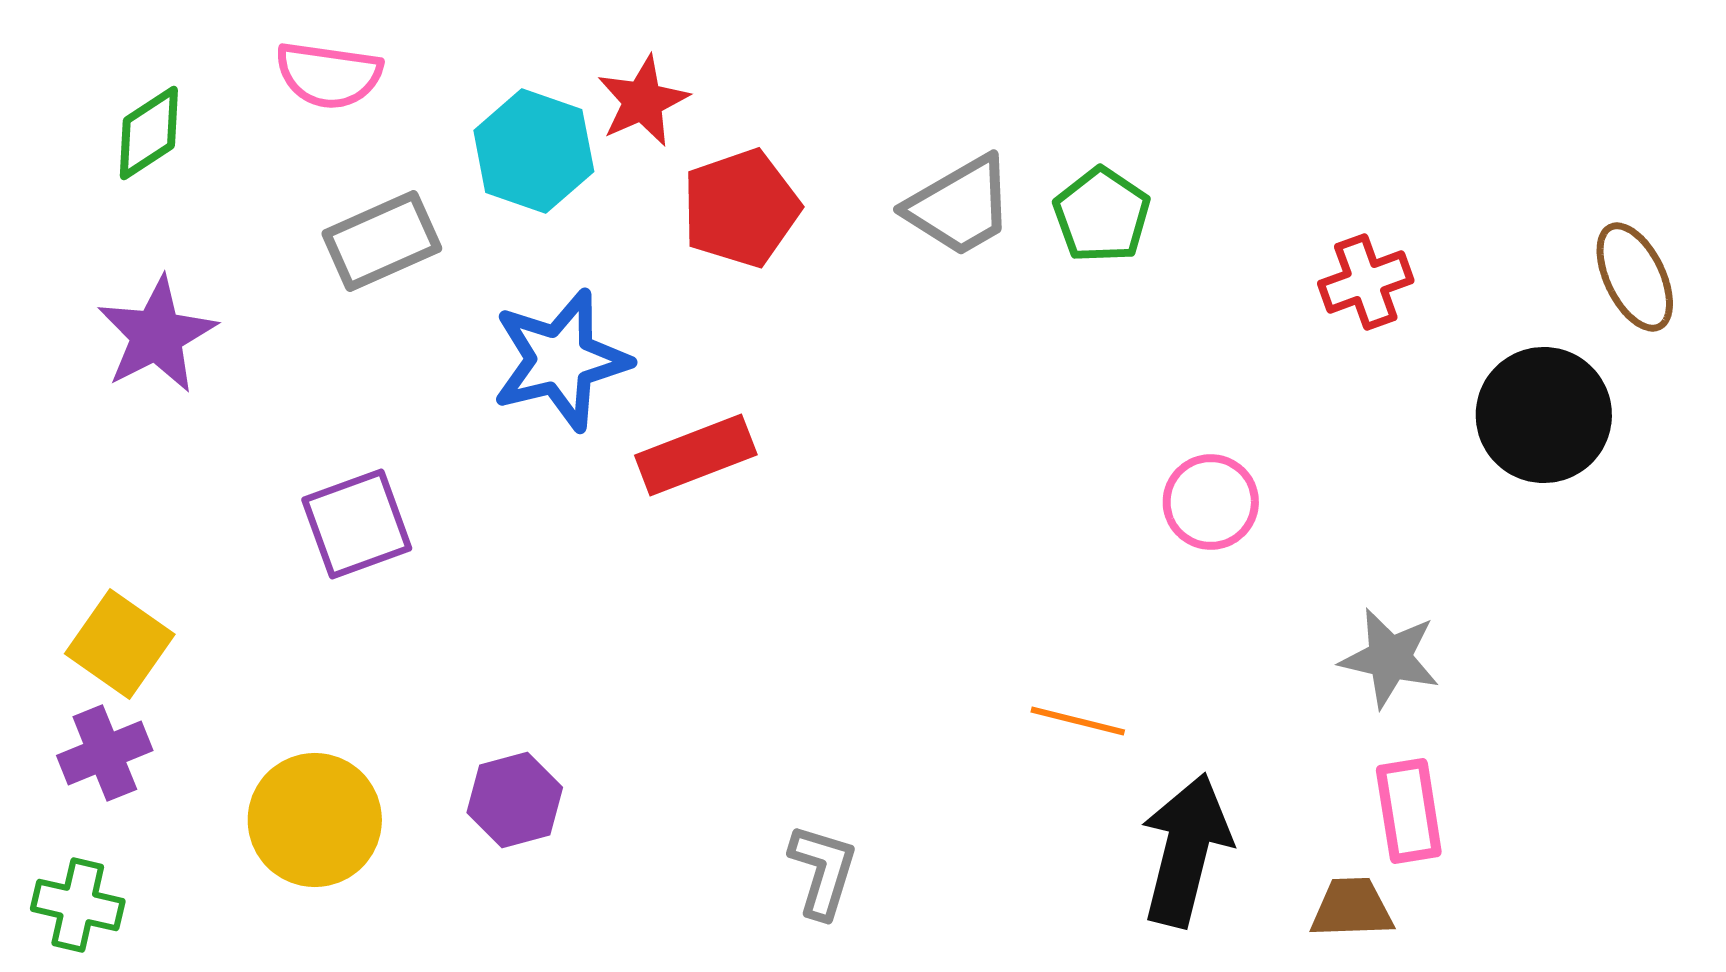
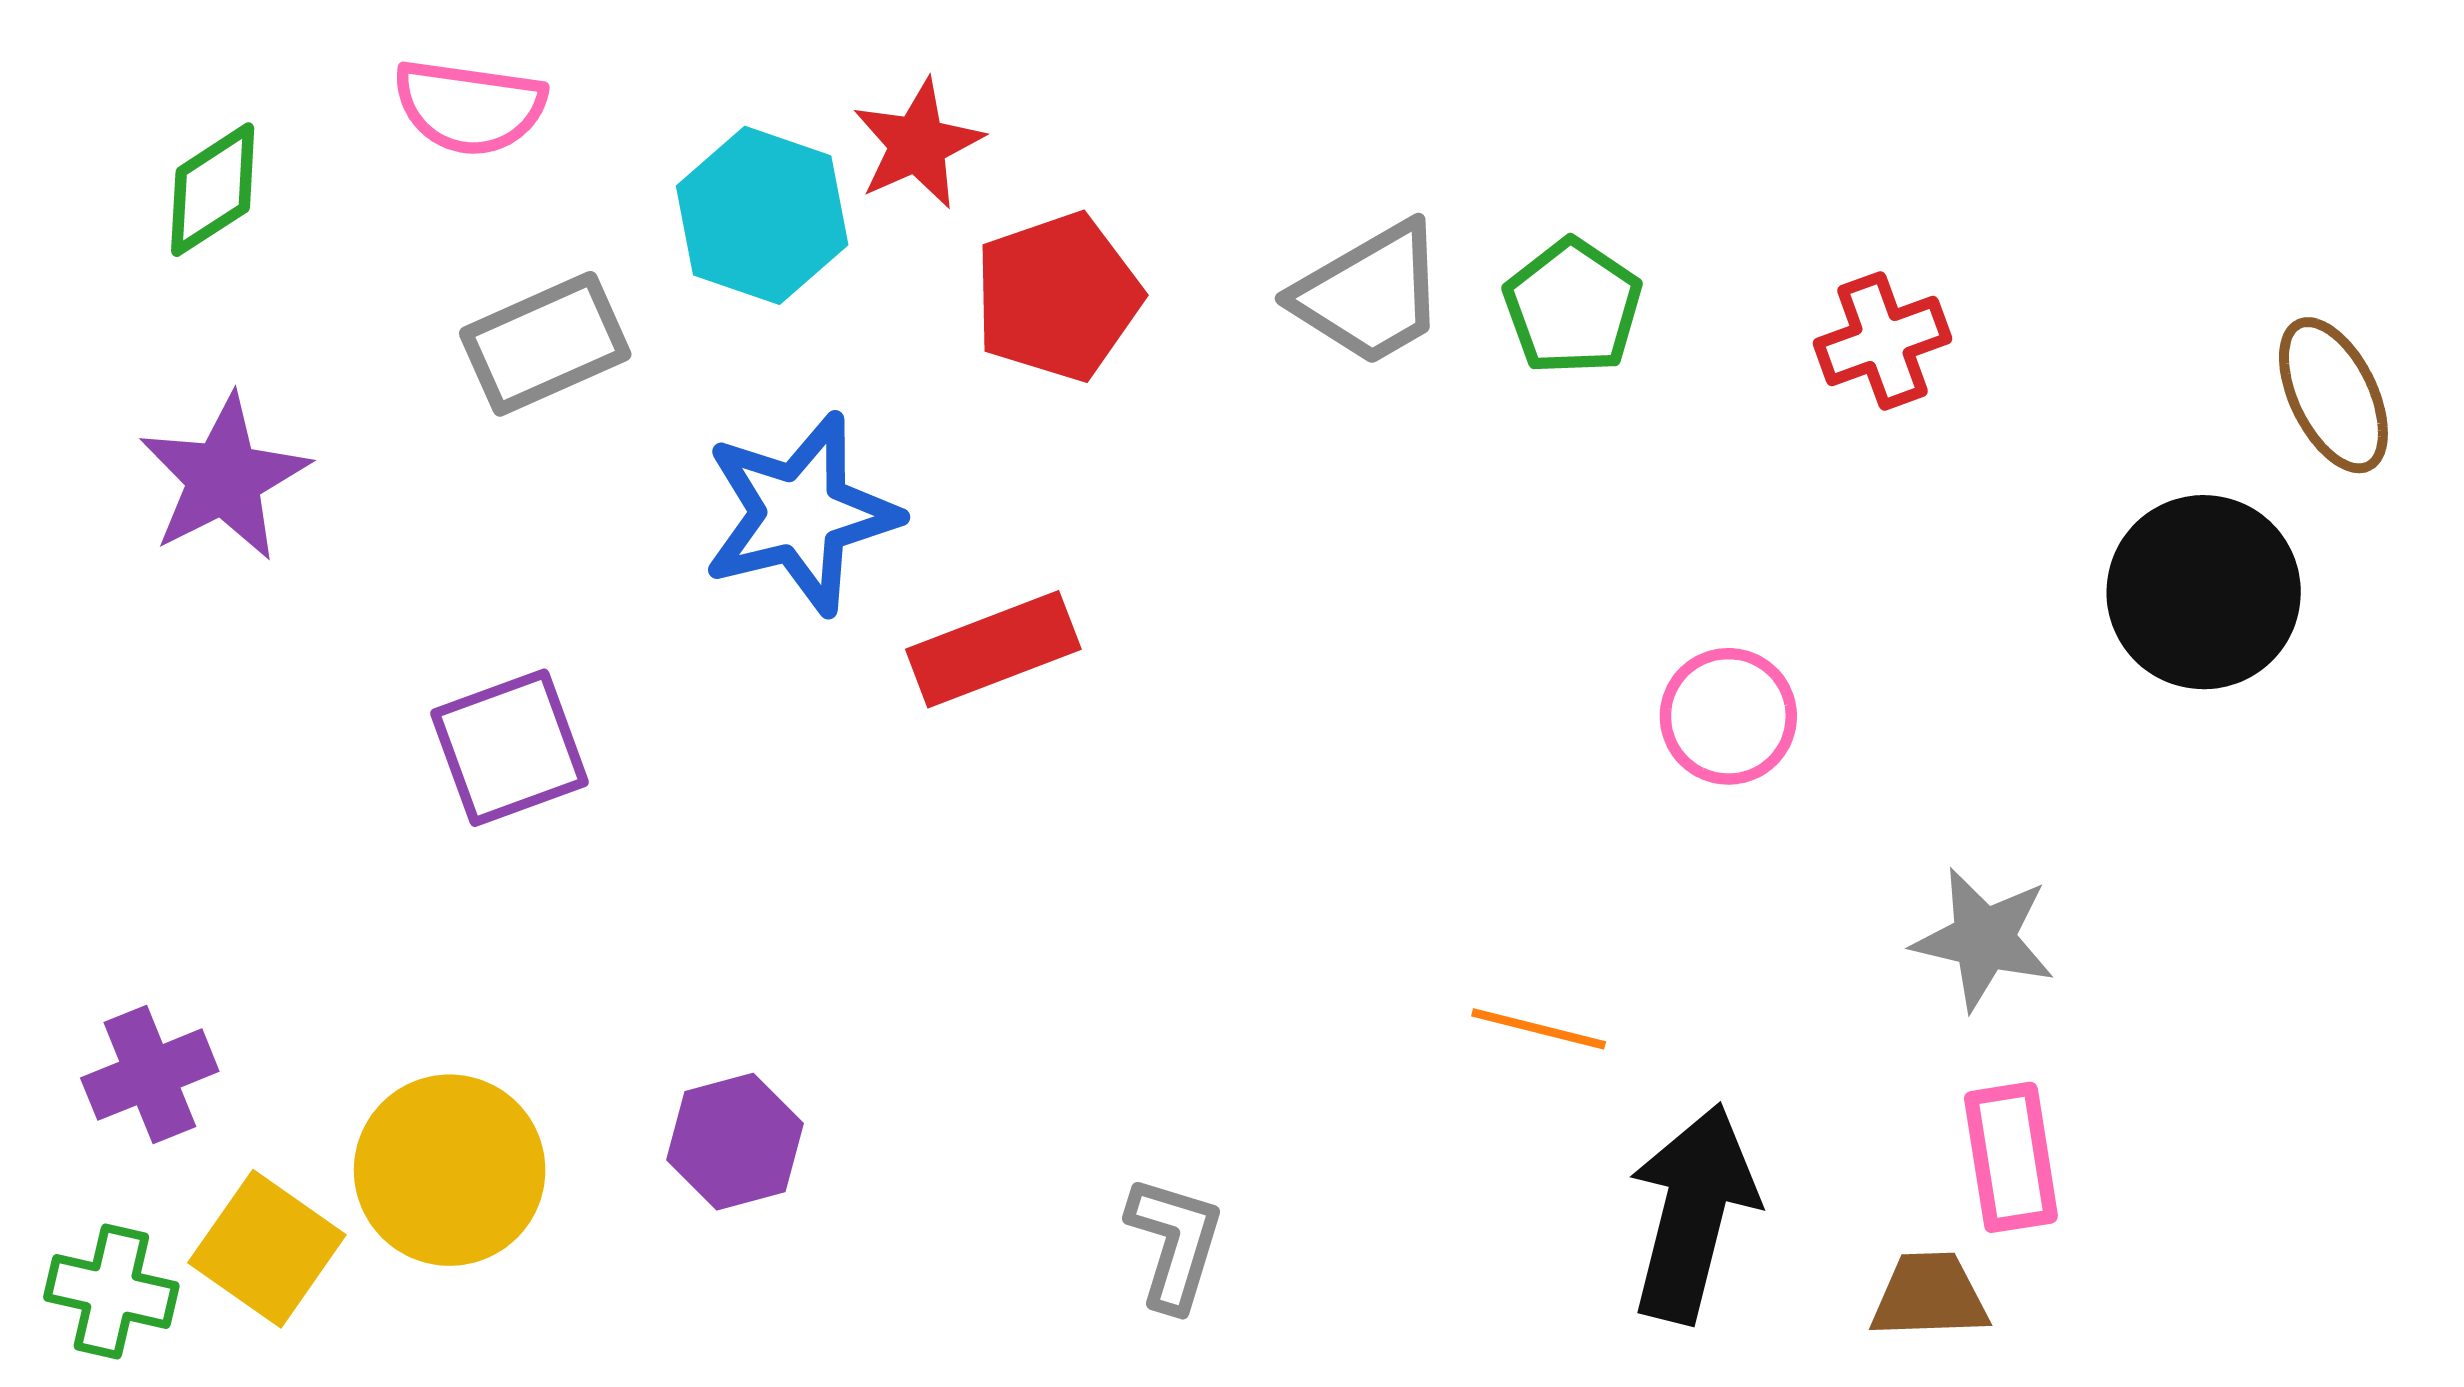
red cross: (1366, 282) -> (1882, 341), moved
yellow square: (120, 644) -> (267, 1249), moved

